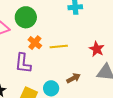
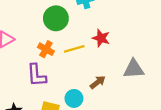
green circle: (26, 17) -> (56, 18), moved
red star: (97, 49) -> (101, 38), moved

